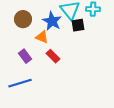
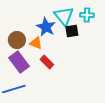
brown circle: (23, 19) -> (17, 40), moved
purple rectangle: (25, 56) -> (19, 62), size x1.5

